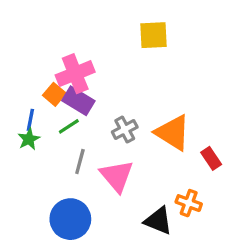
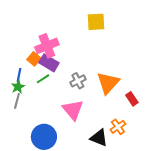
orange triangle: (173, 133) -> (108, 83), turned 40
gray line: (80, 162) -> (17, 101), moved
orange cross: (189, 203) -> (118, 127), turned 35

